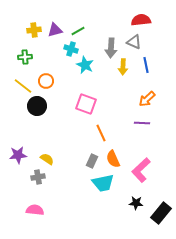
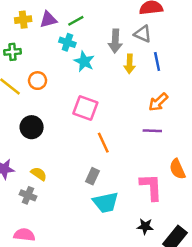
black circle: (37, 106) -> (32, 127), moved
orange semicircle: (113, 159) -> (177, 169), moved
pink L-shape: (141, 170) -> (151, 187), turned 130
gray cross: (38, 177) -> (28, 195), turned 32

